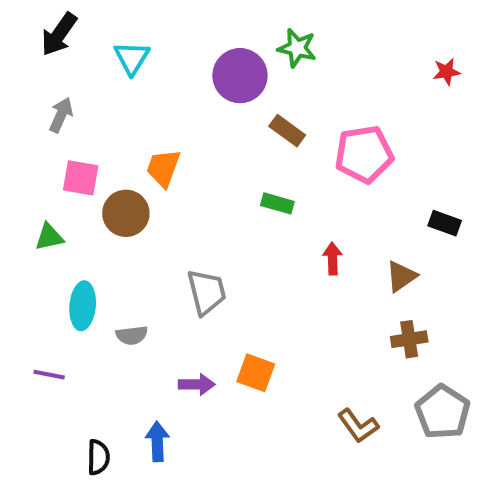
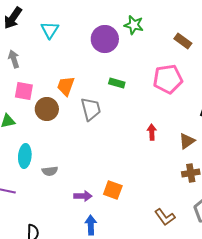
gray arrow: (61, 115) -> (14, 59), turned -42
brown rectangle: (287, 131) -> (183, 41), moved
green rectangle: (277, 203) -> (117, 83), moved
gray trapezoid: (207, 292) -> (91, 109), moved
blue arrow: (157, 442) -> (91, 225), moved

